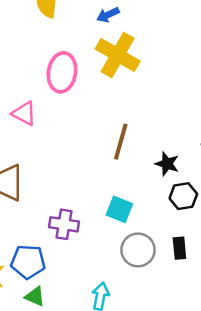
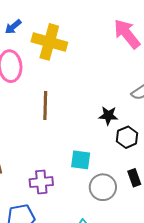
blue arrow: (108, 15) -> (13, 27), moved
brown line: (121, 142) -> (45, 105), moved

